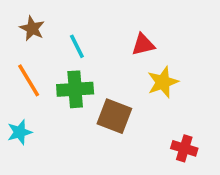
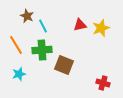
brown star: (32, 28) -> (27, 16), moved
yellow star: (163, 82) -> (101, 28), moved
cyan star: (20, 132) -> (19, 74), moved

